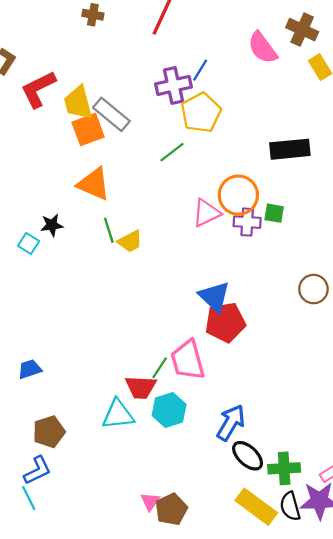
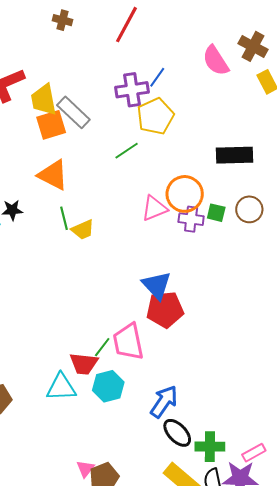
brown circle: (313, 289) -> (249, 209), moved

